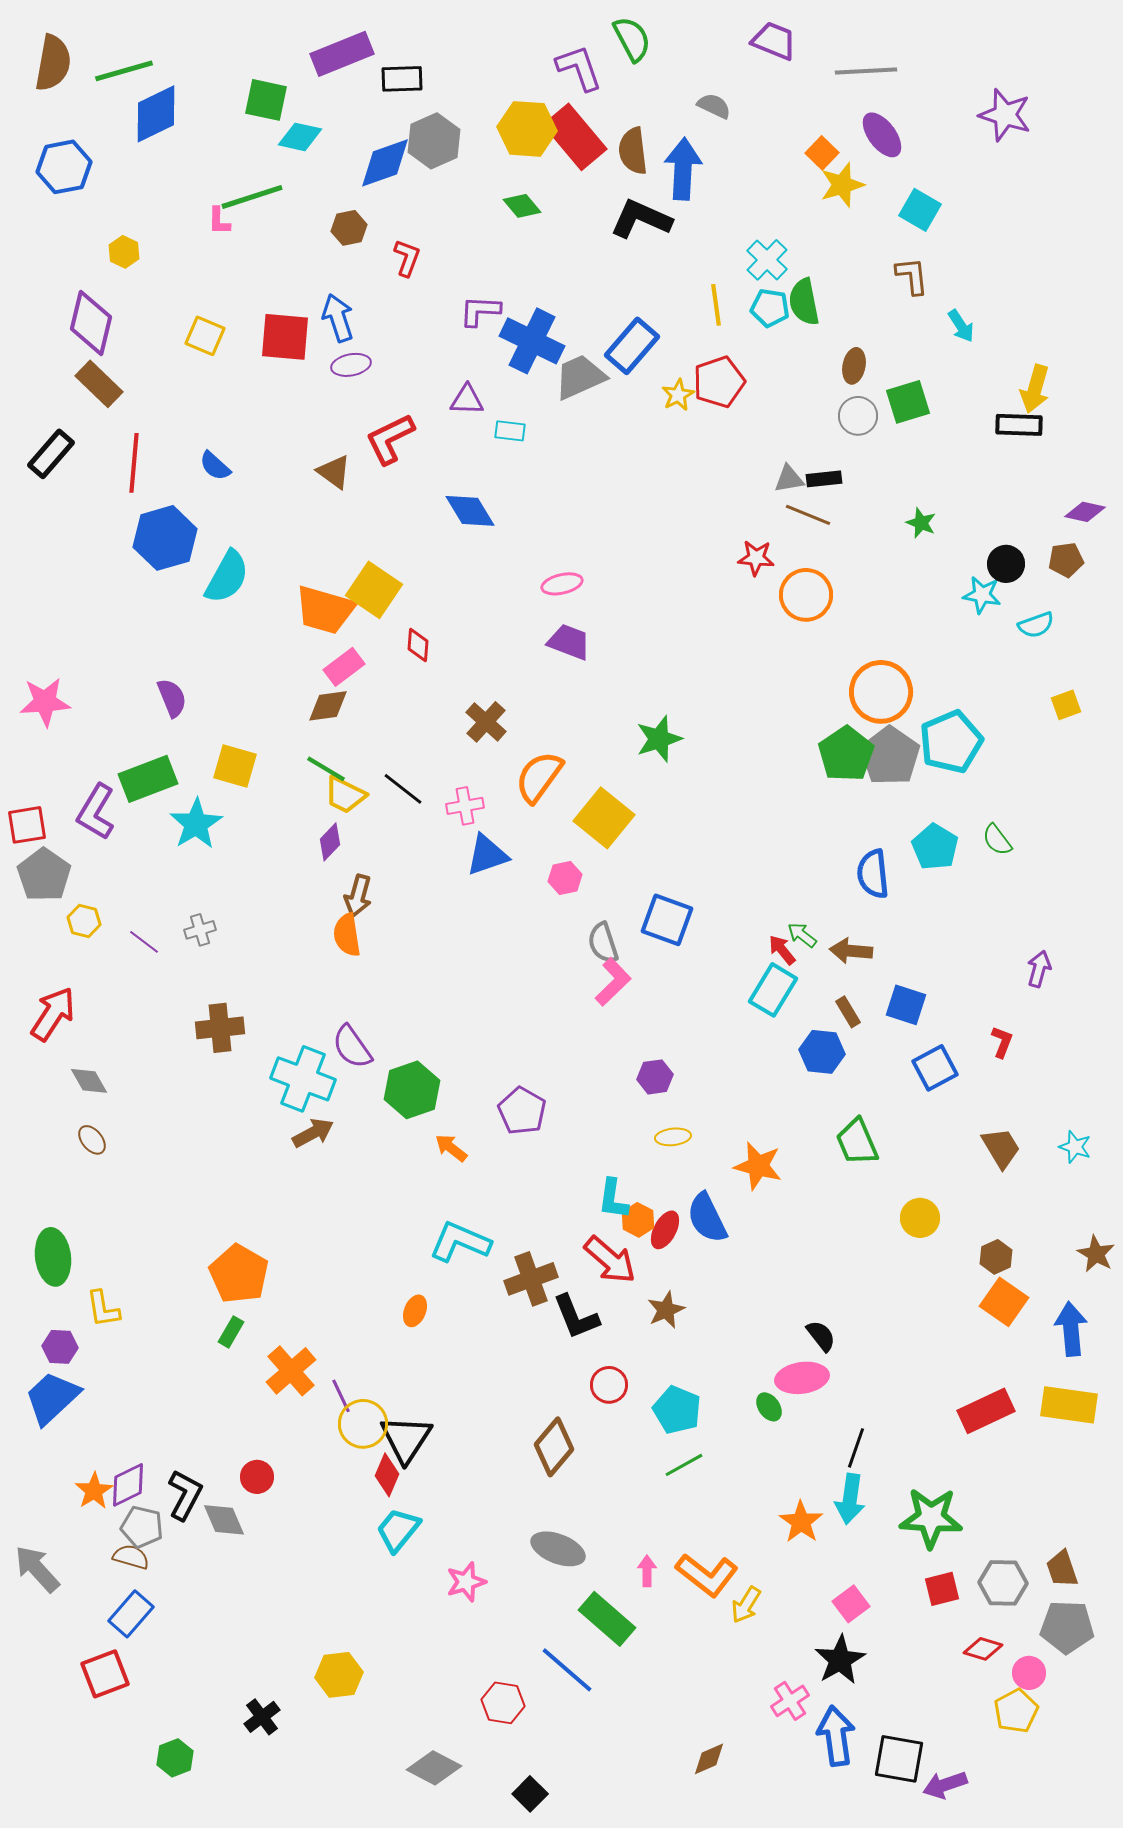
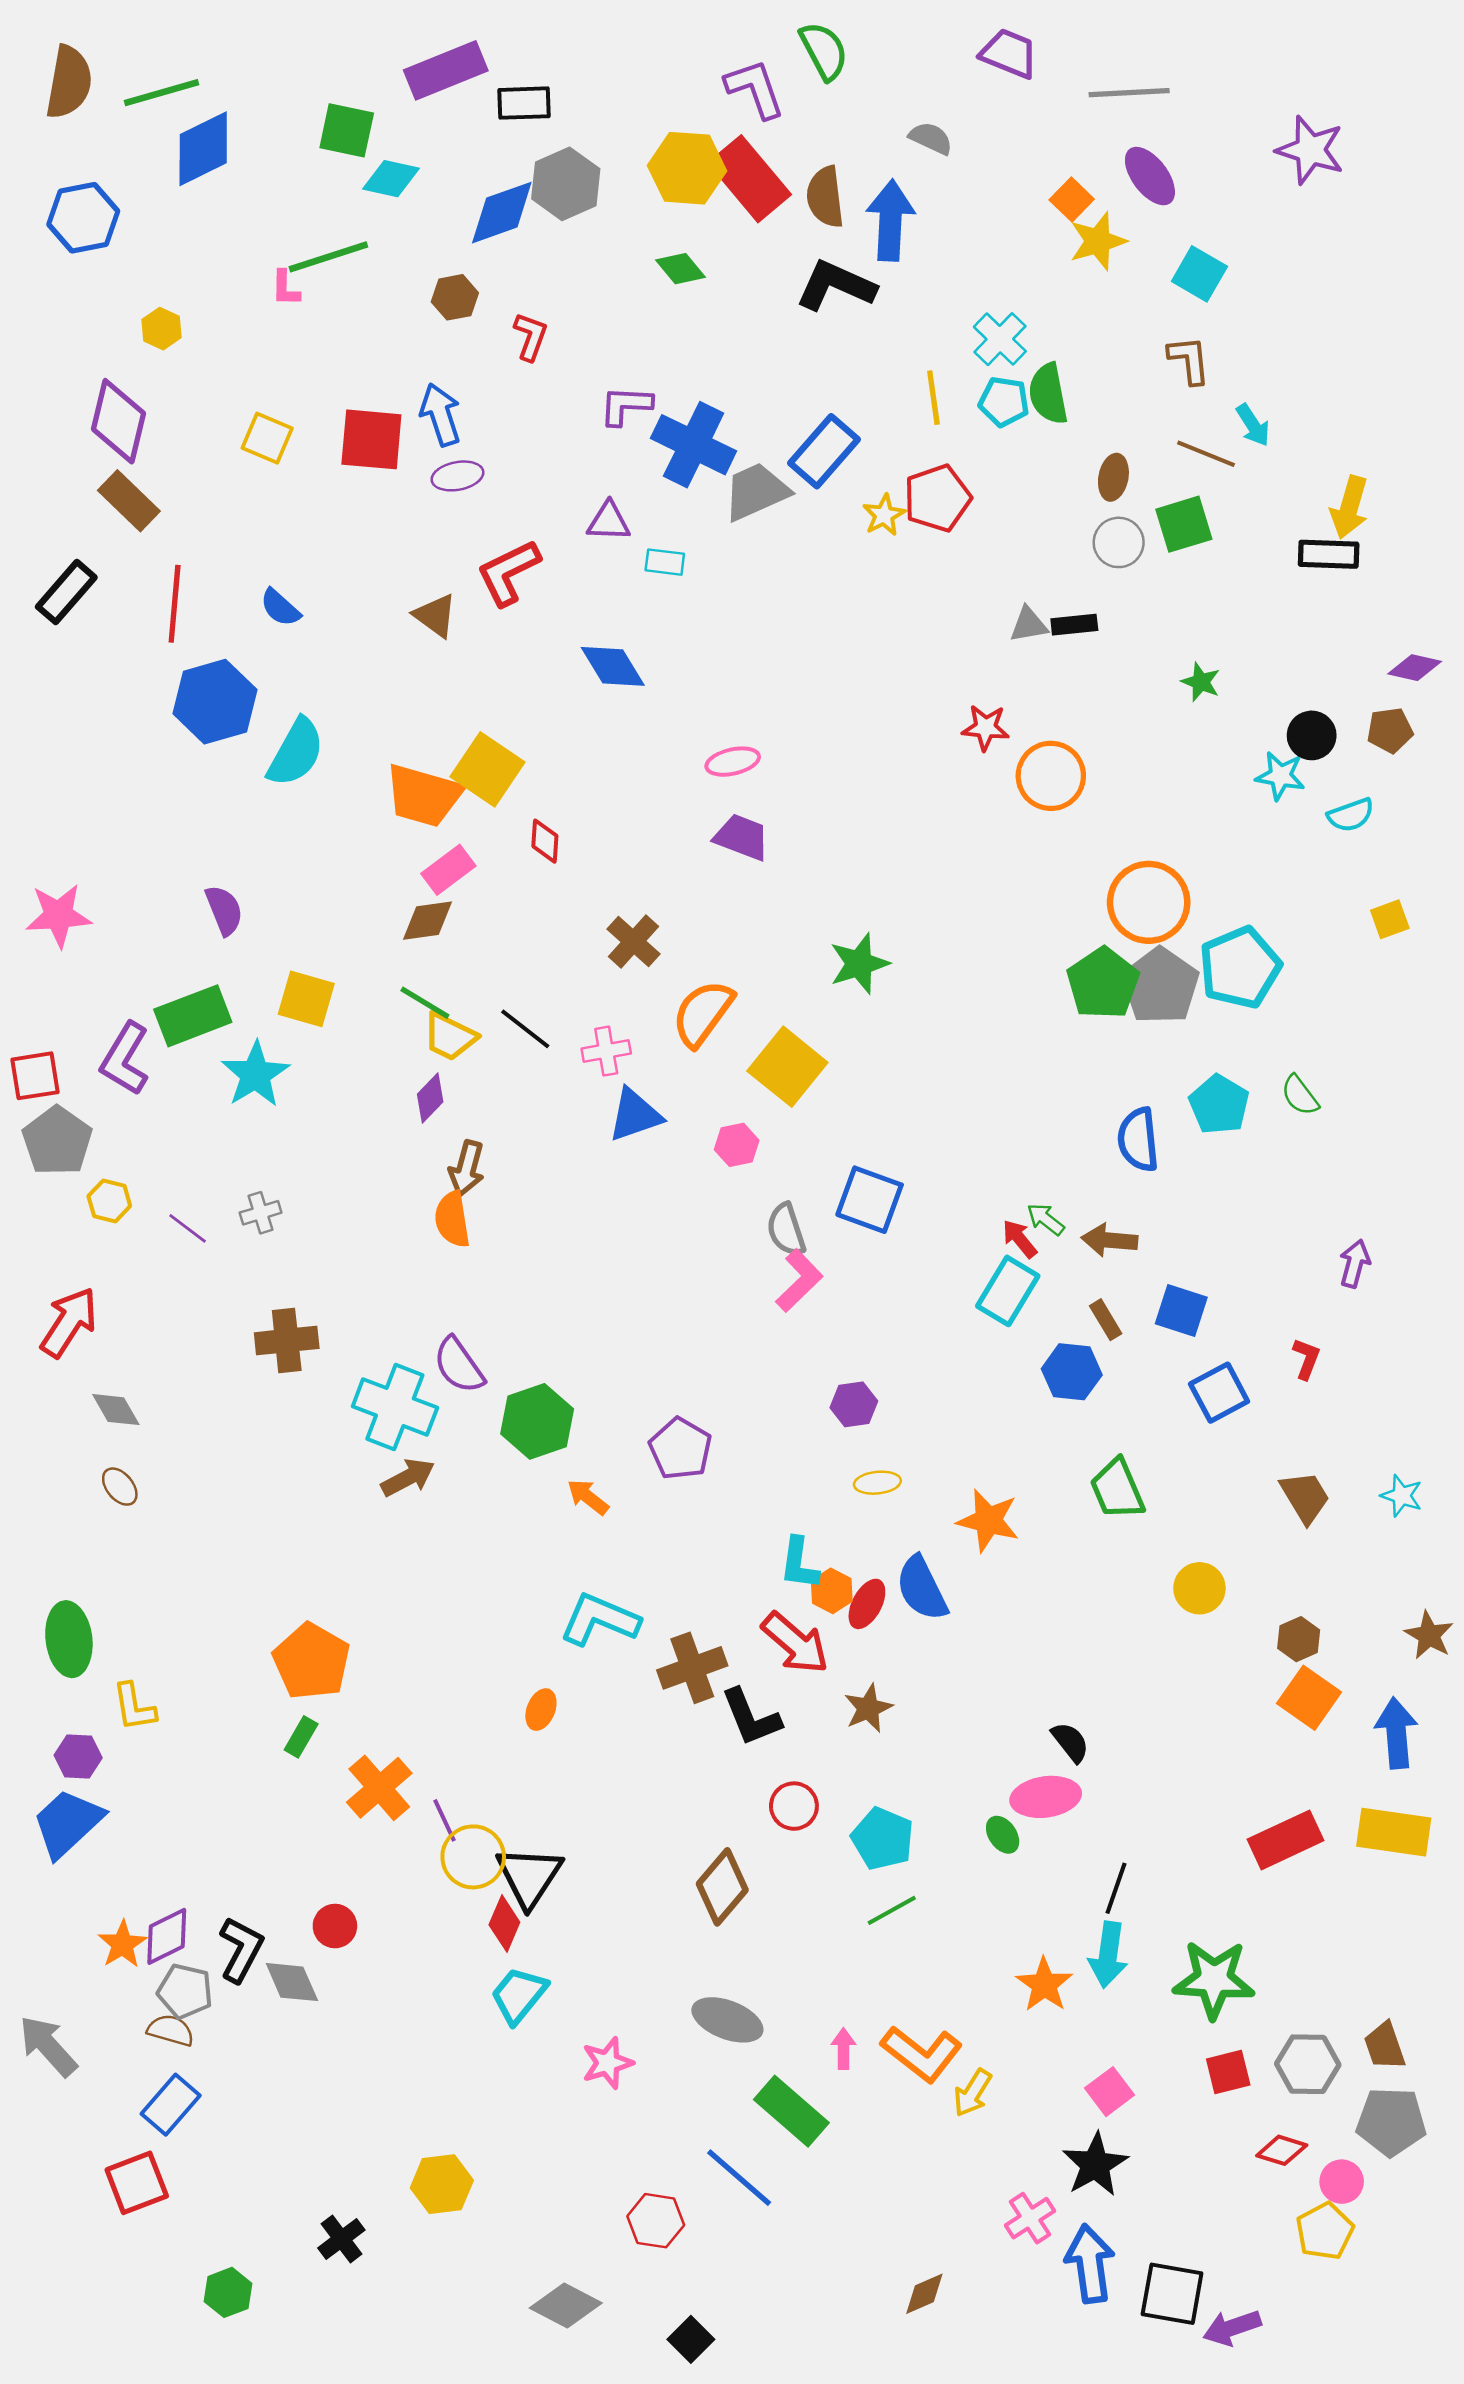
brown line: (808, 515) -> (1206, 454), moved

